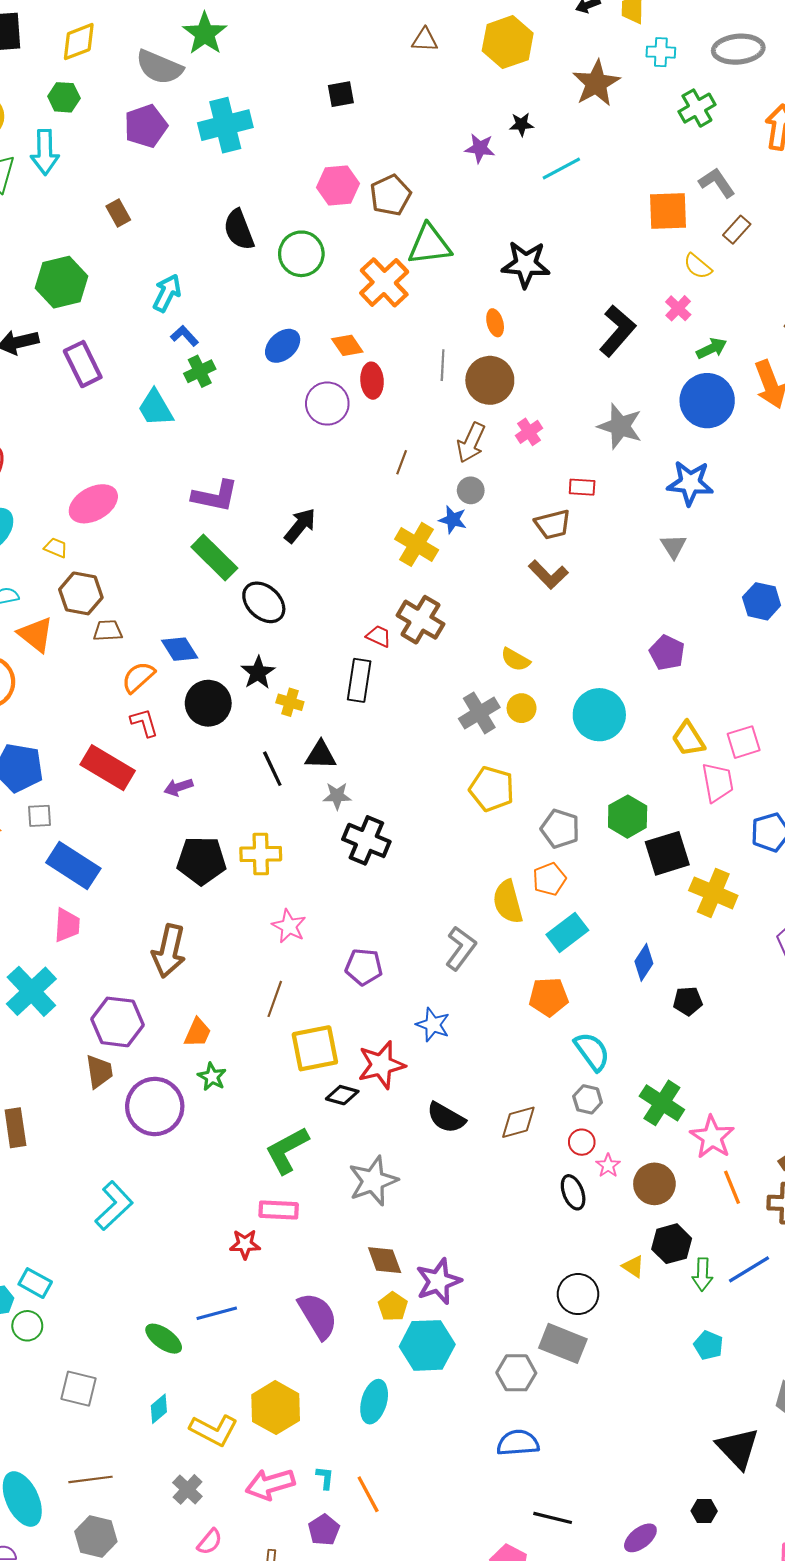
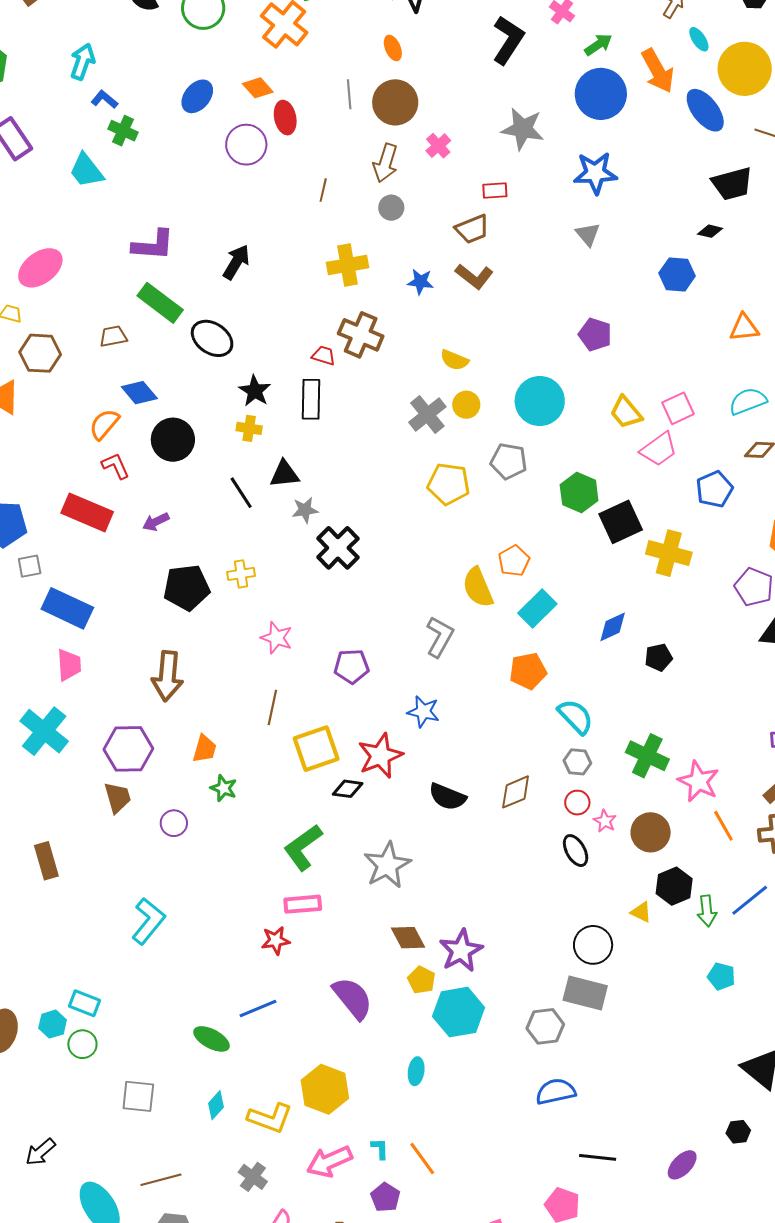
green cross: (200, 371) -> (123, 131), turned -32
blue star: (453, 520) -> (420, 282), moved
yellow cross: (417, 544) -> (347, 265), turned -33
brown trapezoid: (108, 631) -> (113, 336), moved
black star: (258, 673) -> (255, 391), moved
pink trapezoid: (718, 782) -> (659, 449), turned 72
gray pentagon: (560, 829) -> (509, 461), moved
black cross: (366, 840) -> (338, 548), turned 30
yellow cross: (261, 854) -> (241, 574), size x0.7
blue diamond: (644, 962) -> (613, 627), turned 40
purple circle: (155, 1106) -> (174, 823), size x0.5
cyan ellipse: (374, 1402) -> (416, 1071), size x0.7

